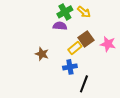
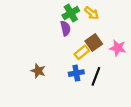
purple semicircle: (60, 26) -> (65, 28), turned 72
brown star: (42, 54) -> (38, 71), moved
black line: (84, 84) -> (96, 76), moved

